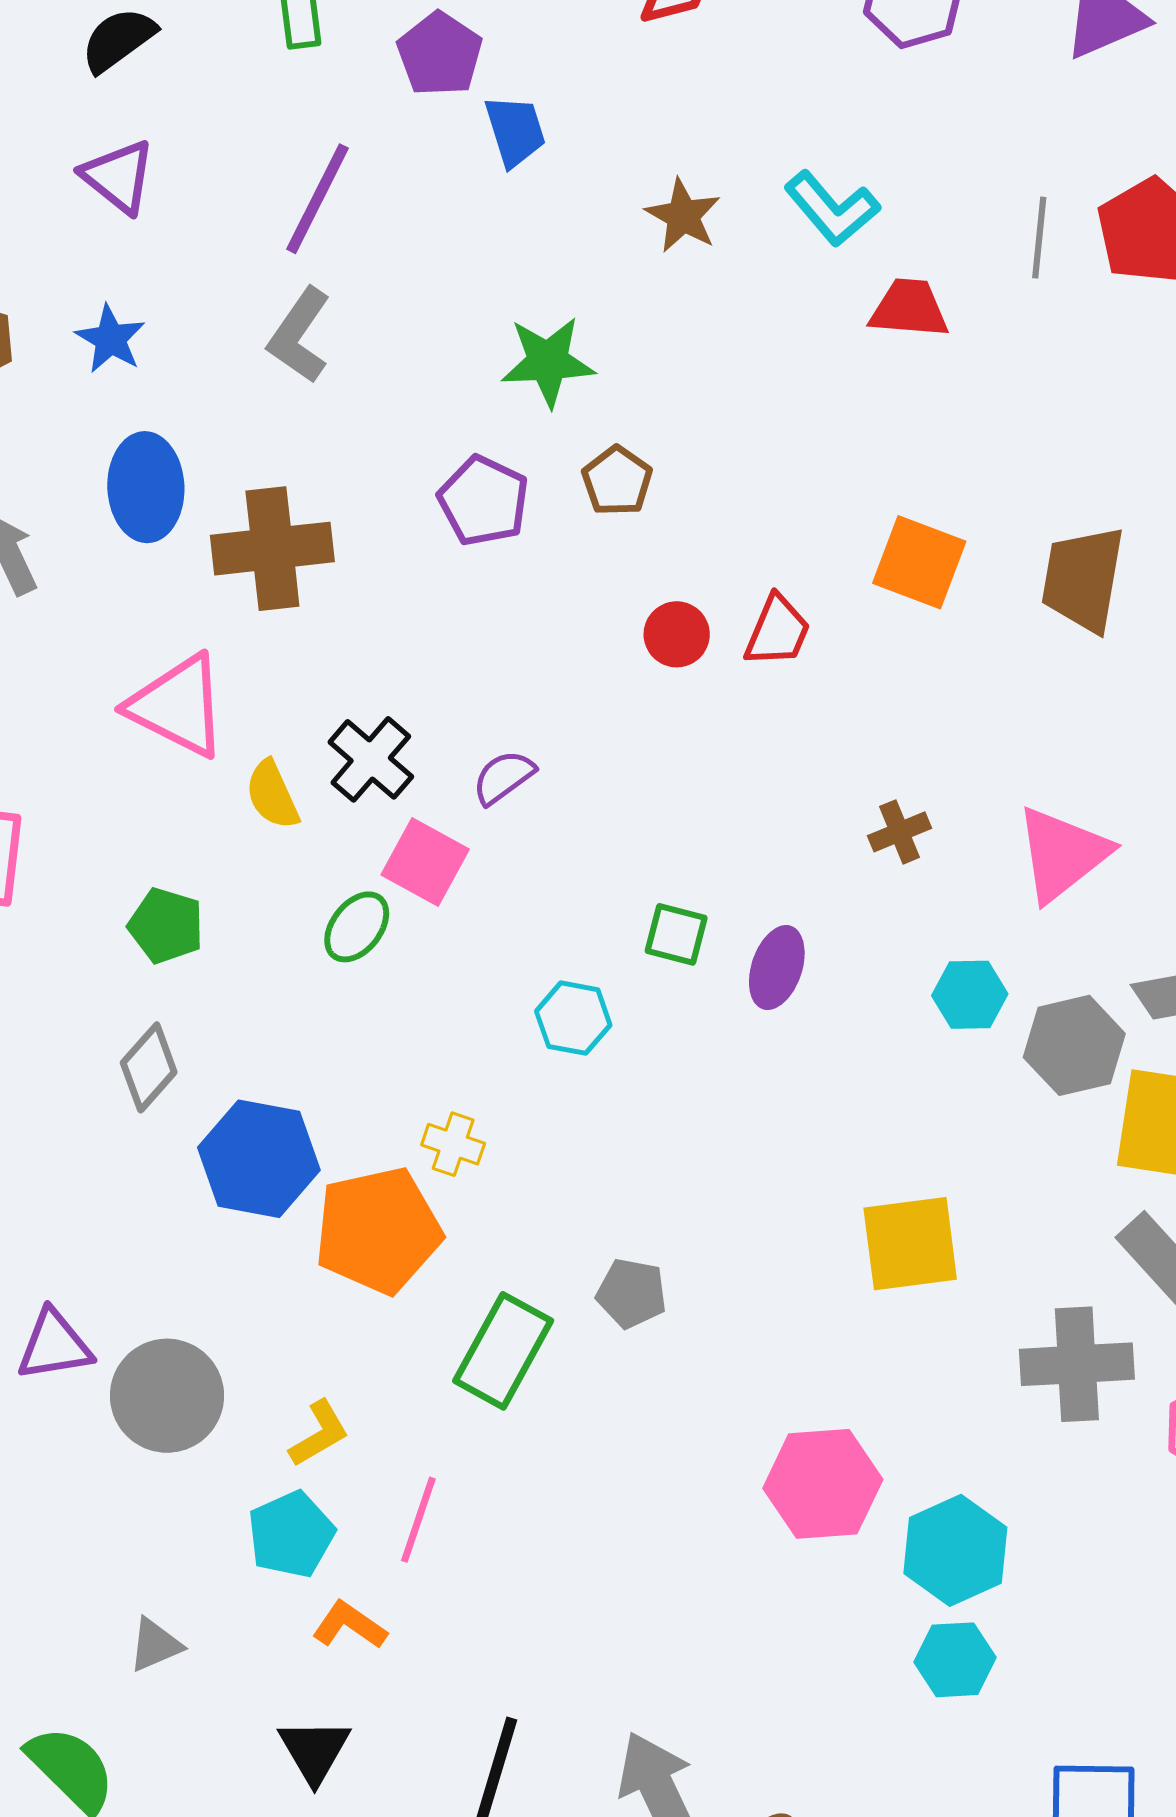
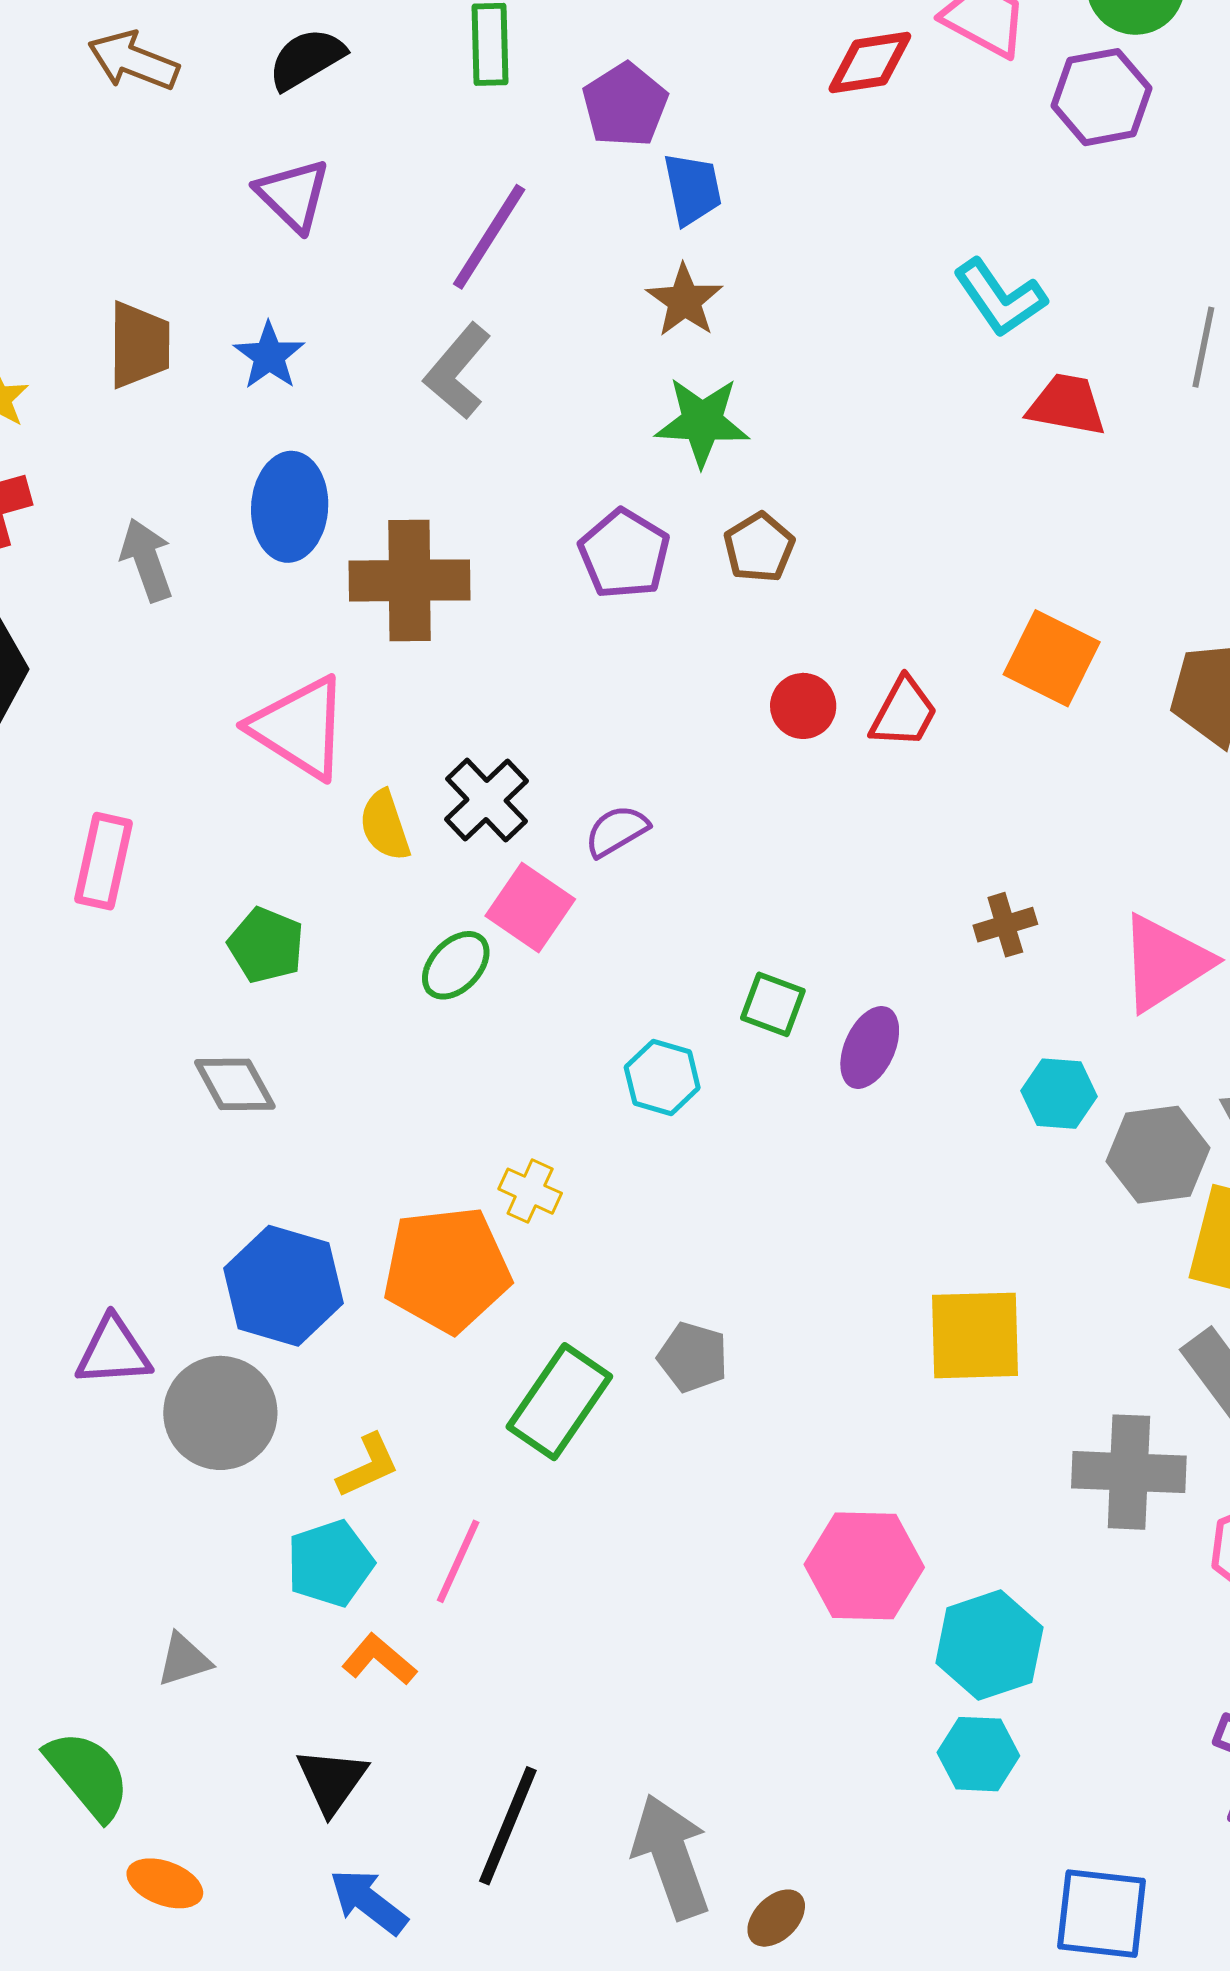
brown star: (683, 216) -> (684, 301), moved
gray diamond: (149, 1067) -> (235, 1084), turned -76
blue hexagon: (259, 1159) -> (284, 1286), moved

